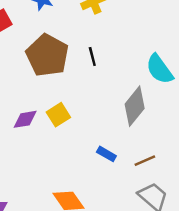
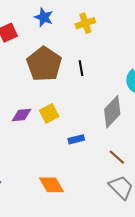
blue rectangle: (106, 154) -> (76, 139), moved, turned -49
brown line: (145, 161) -> (117, 157), turned 60

